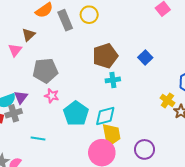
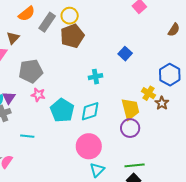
gray rectangle: (65, 20) -> (47, 22), turned 60
brown pentagon: (105, 56) -> (72, 36), moved
yellow trapezoid: (111, 135) -> (130, 109), moved
purple circle: (145, 149) -> (130, 128), moved

